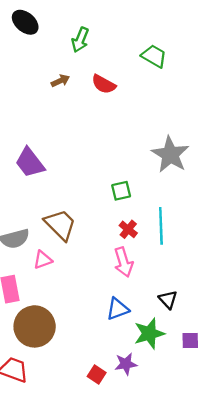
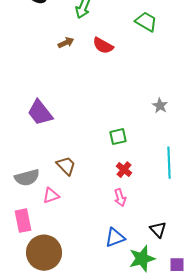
gray star: (170, 154) -> (160, 106), size x0.5
brown trapezoid: (60, 225) -> (66, 166), size x0.7
cyan line: (161, 226) -> (169, 163), moved
pink arrow: (123, 262) -> (120, 198), size x0.7

